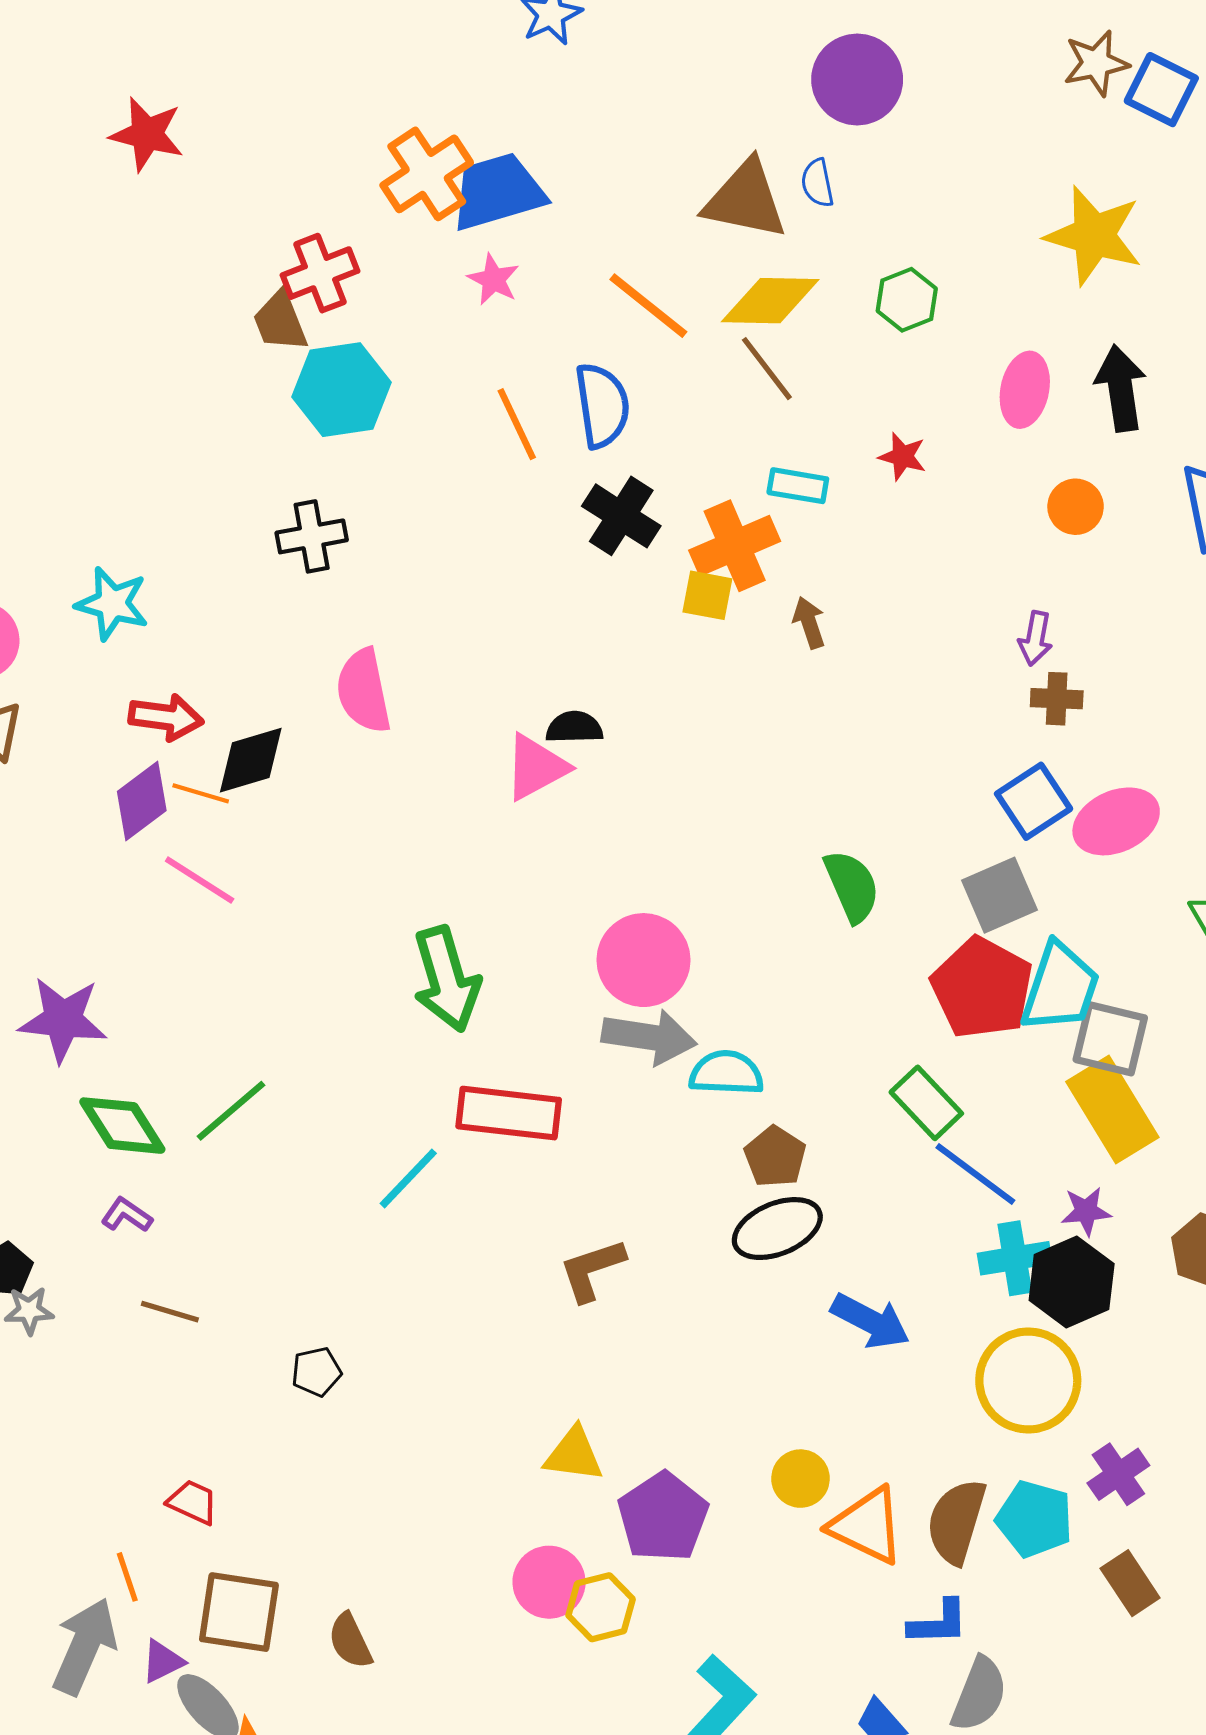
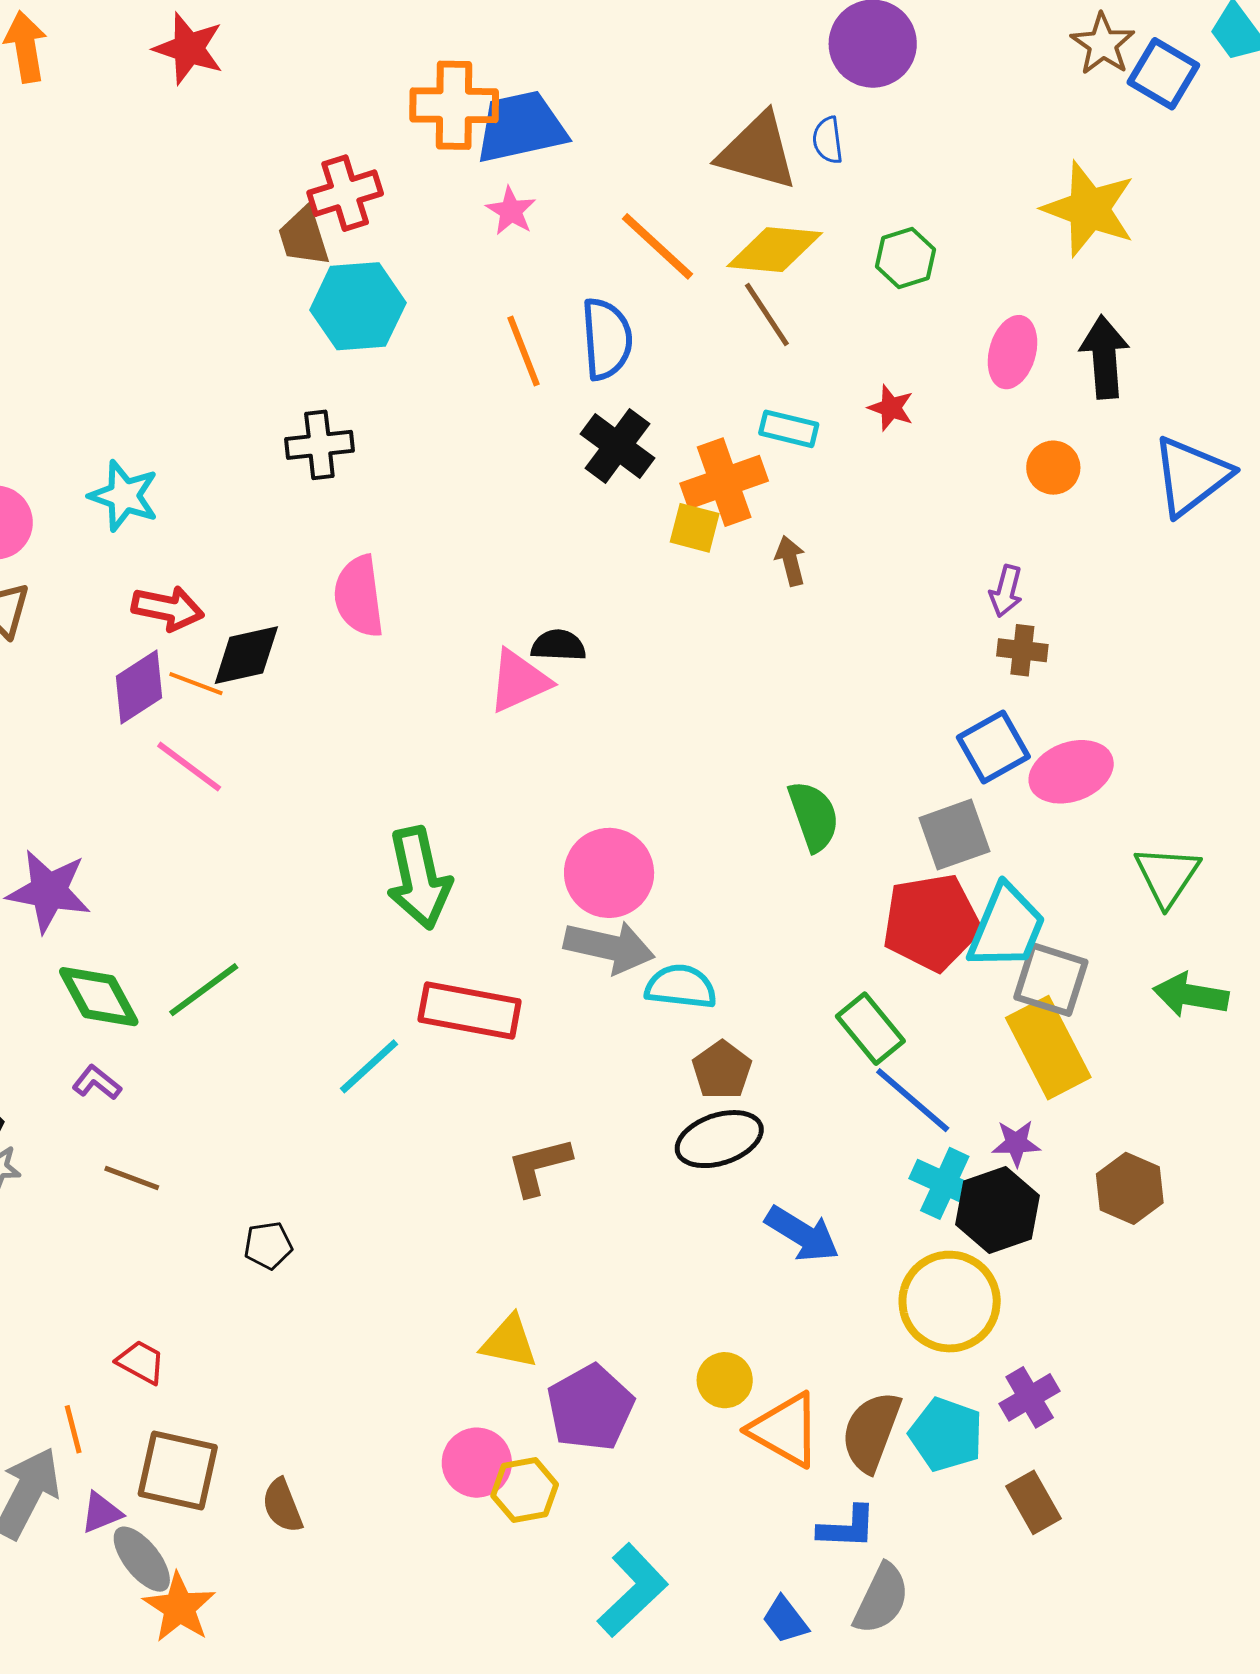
brown star: (1096, 63) -> (1103, 44), turned -30
orange cross: (427, 174) -> (454, 105), turned 30
red pentagon: (982, 988) -> (932, 922), turned 30
cyan cross: (1015, 1258) -> (945, 1183), turned 30

